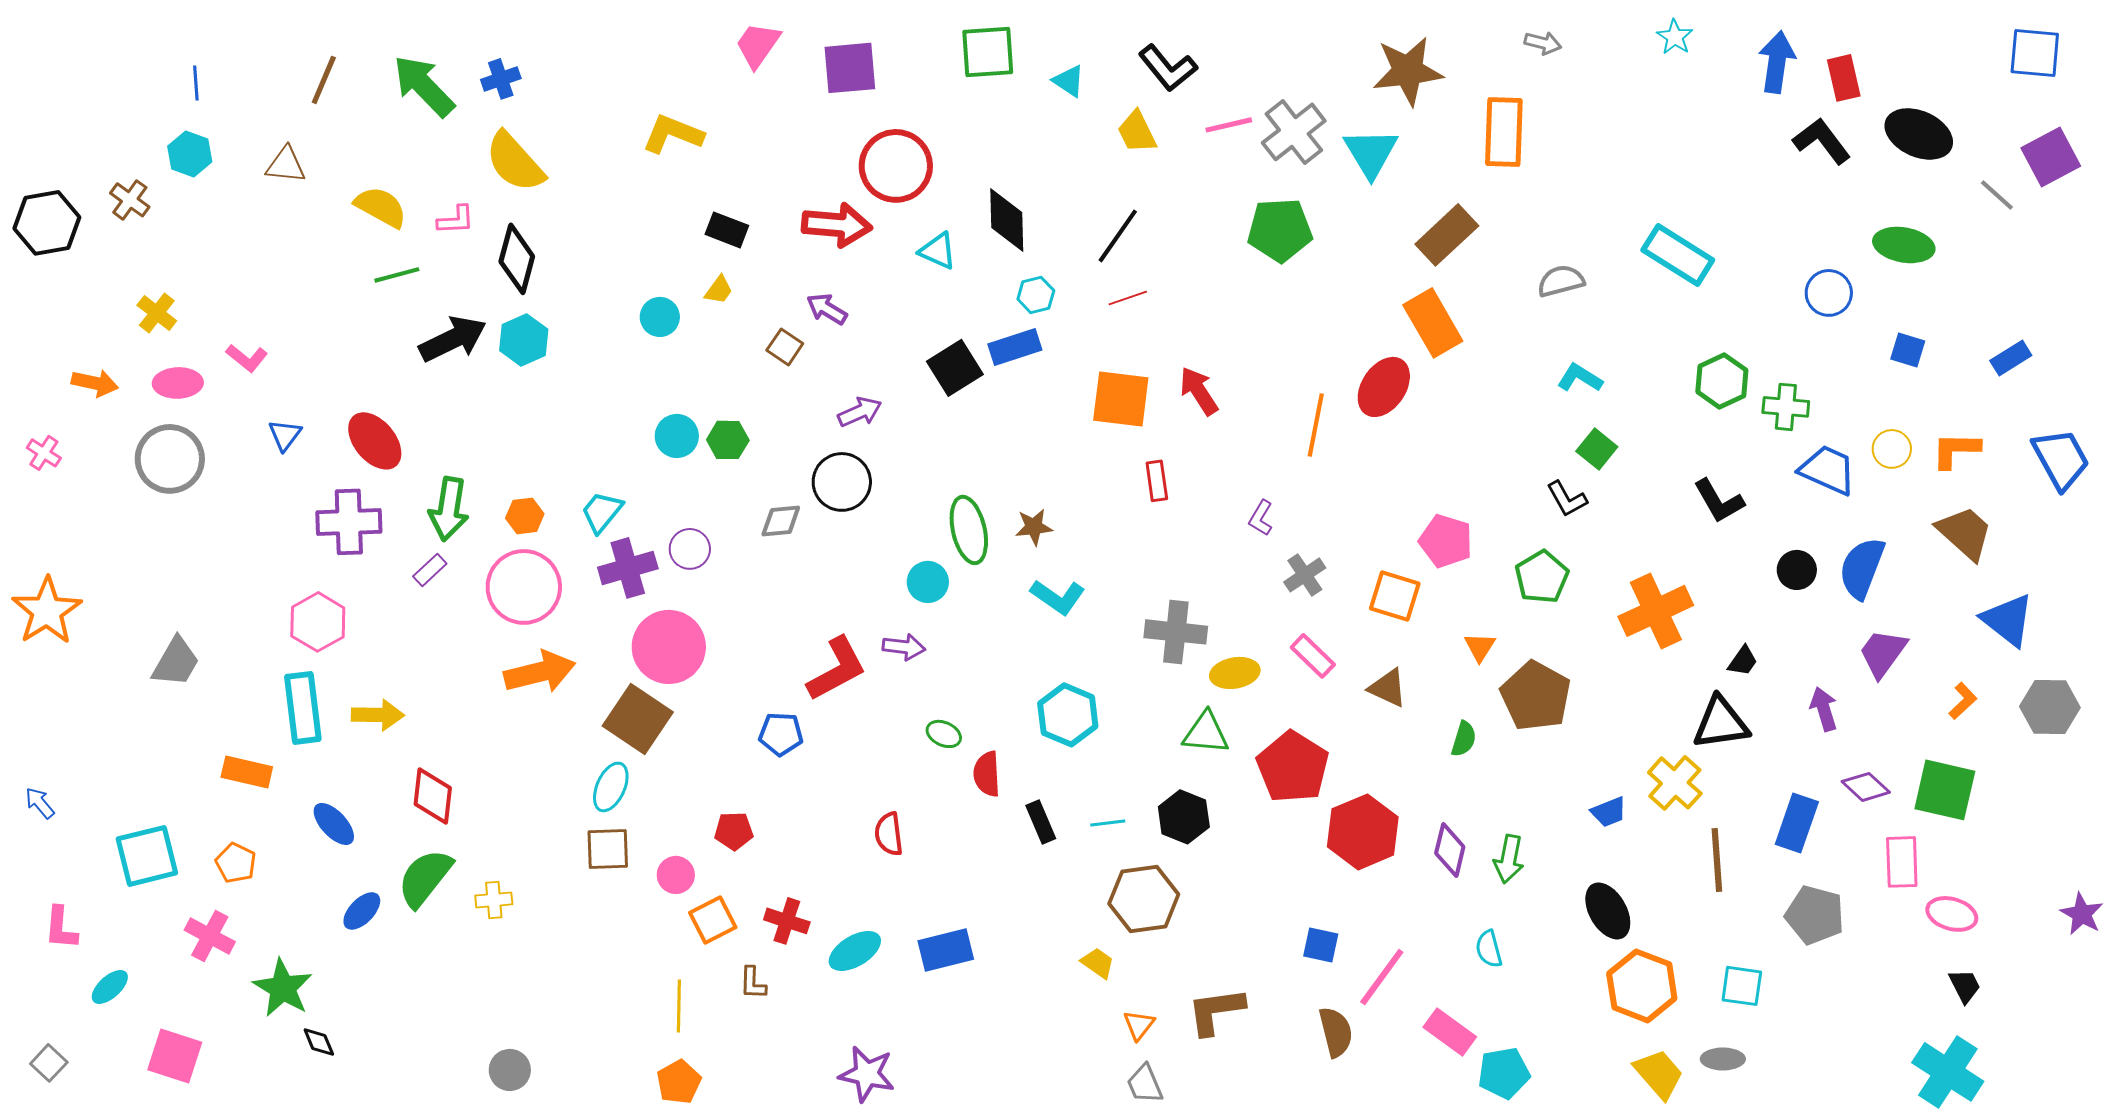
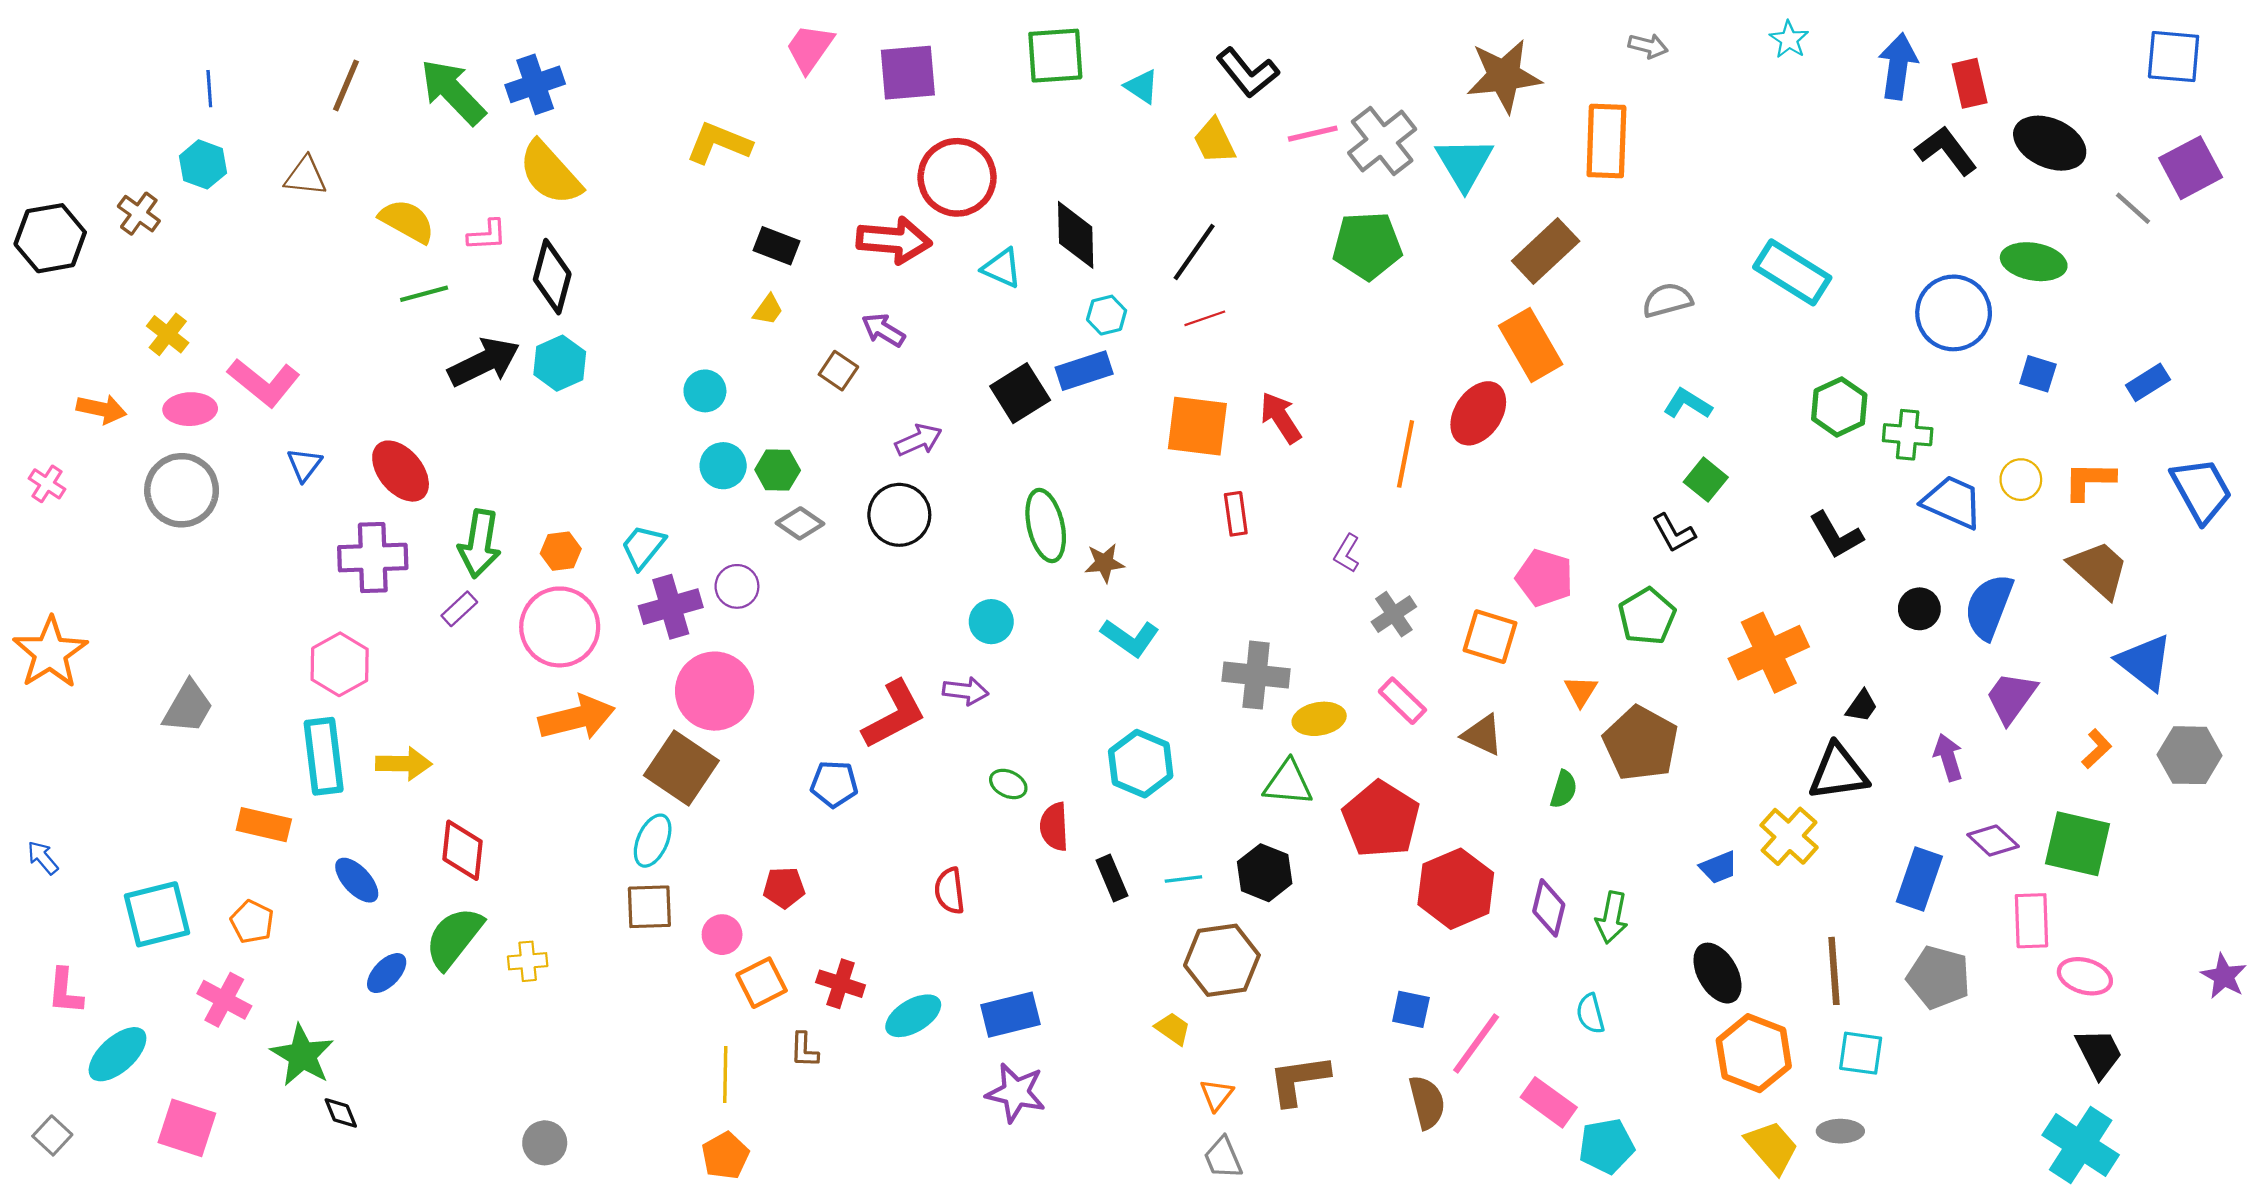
blue cross: (501, 79) -> (535, 84), size x1.4
blue circle: (1829, 293) -> (1954, 313), size x1.5
cyan circle: (660, 317) -> (705, 391), moved
pink L-shape: (247, 358) -> (264, 382), size x1.6
gray diamond: (781, 521) -> (800, 523), moved, turned 39
green ellipse: (969, 530) -> (1046, 526), moved
brown line: (1717, 860) -> (1834, 971), moved
black trapezoid: (1965, 986) -> (2099, 1053), size x1.4
cyan ellipse: (110, 987) -> (117, 1054), size x1.5
purple star: (867, 1074) -> (1016, 1093), moved

